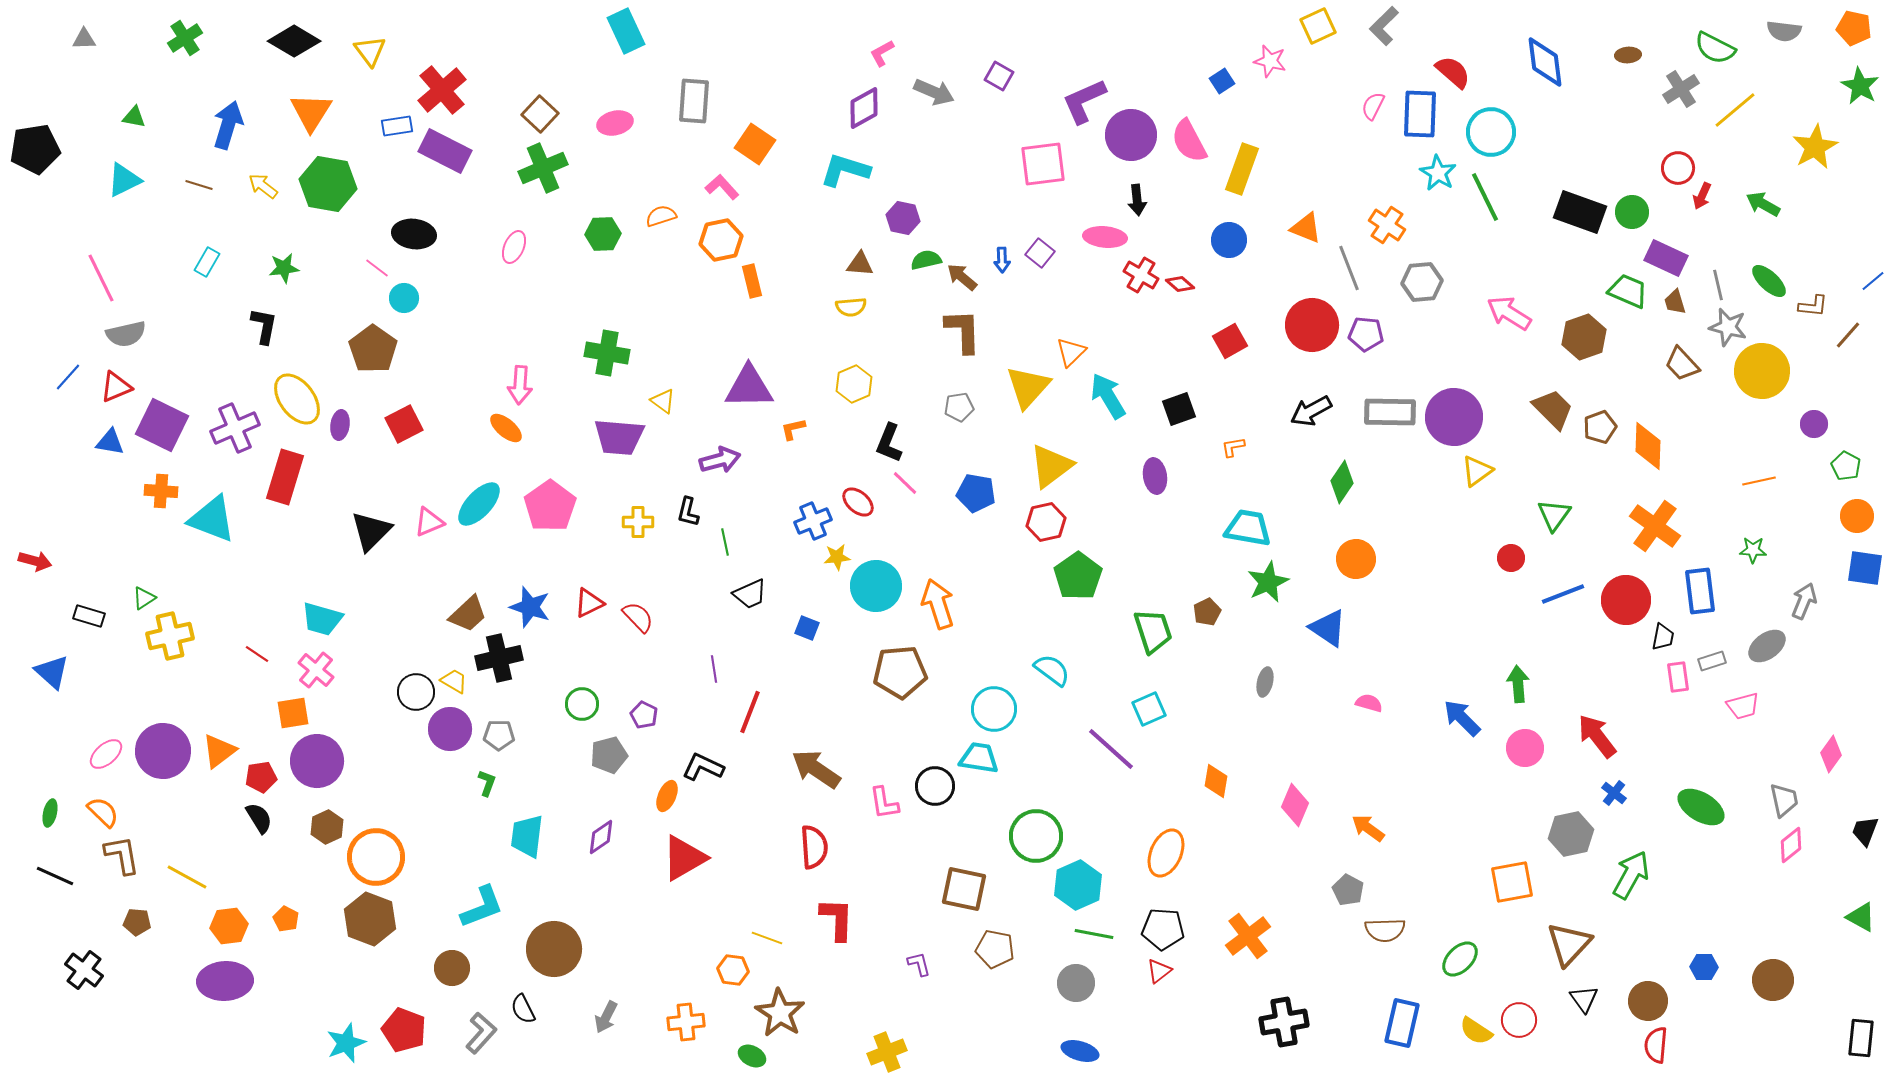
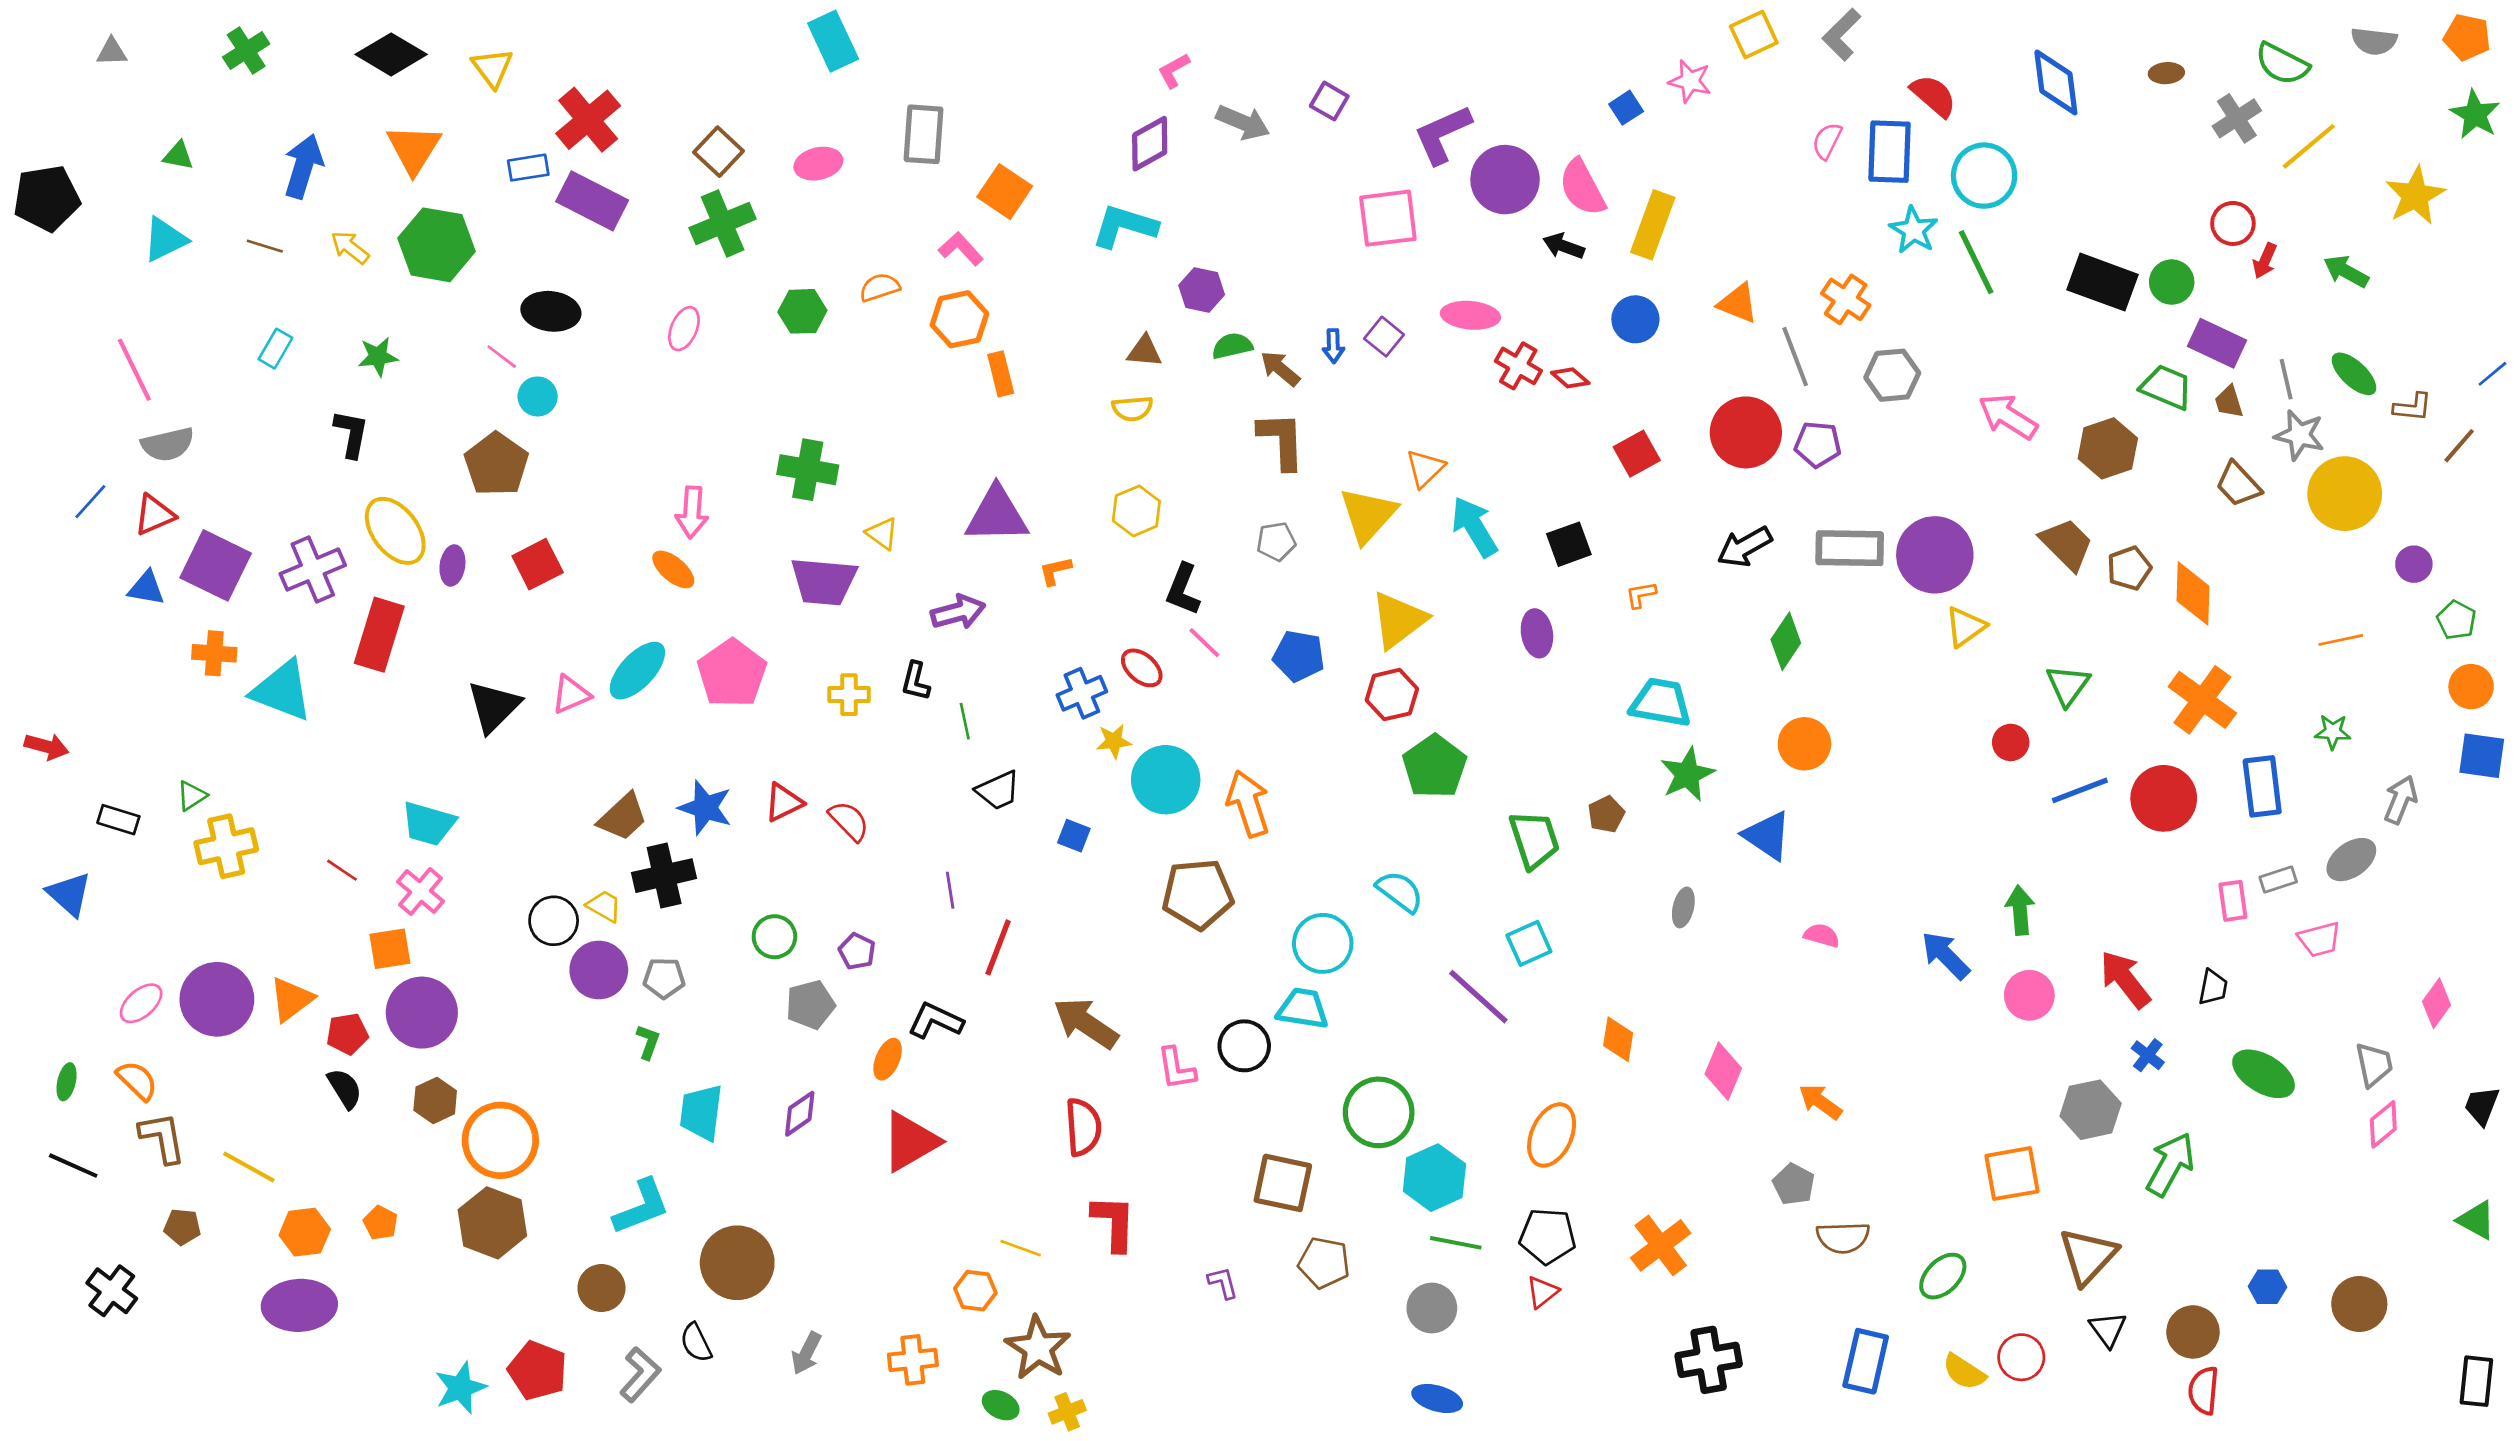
black arrow: (1137, 200) -> (1564, 246), moved, turned 116
black trapezoid: (1663, 637) -> (2213, 987), moved
yellow cross: (887, 1052) -> (1067, 1412), moved, size x0.7

